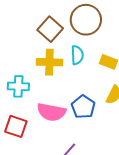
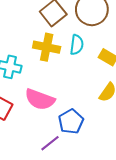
blue pentagon: (83, 107) -> (71, 122), moved

